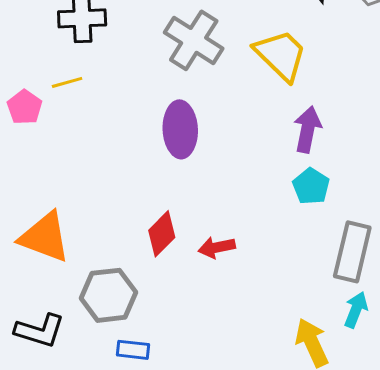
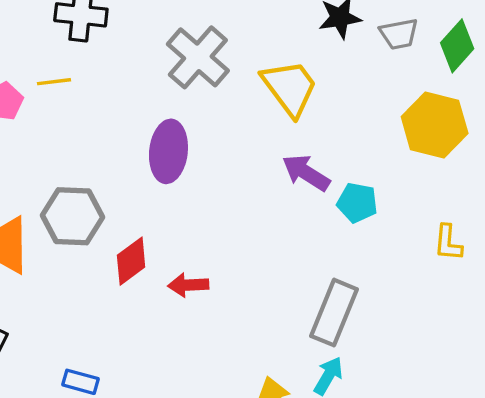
purple arrow: (308, 129) -> (306, 173), turned -78
cyan pentagon: (311, 186) -> (357, 203), moved, turned -30
gray hexagon: (109, 295) -> (72, 216), moved

